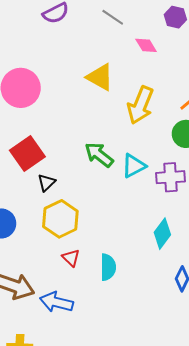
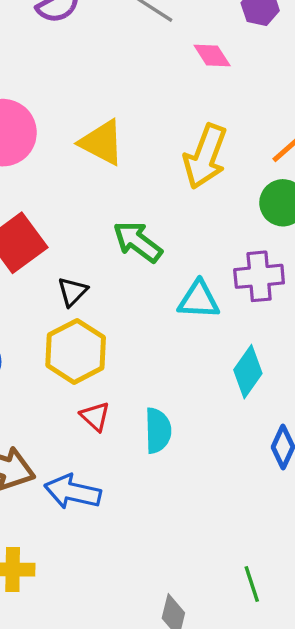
yellow triangle: (100, 77) -> (102, 143), moved
cyan triangle: (134, 166) -> (199, 300), moved, turned 32
black triangle: (46, 183) -> (72, 292), moved

